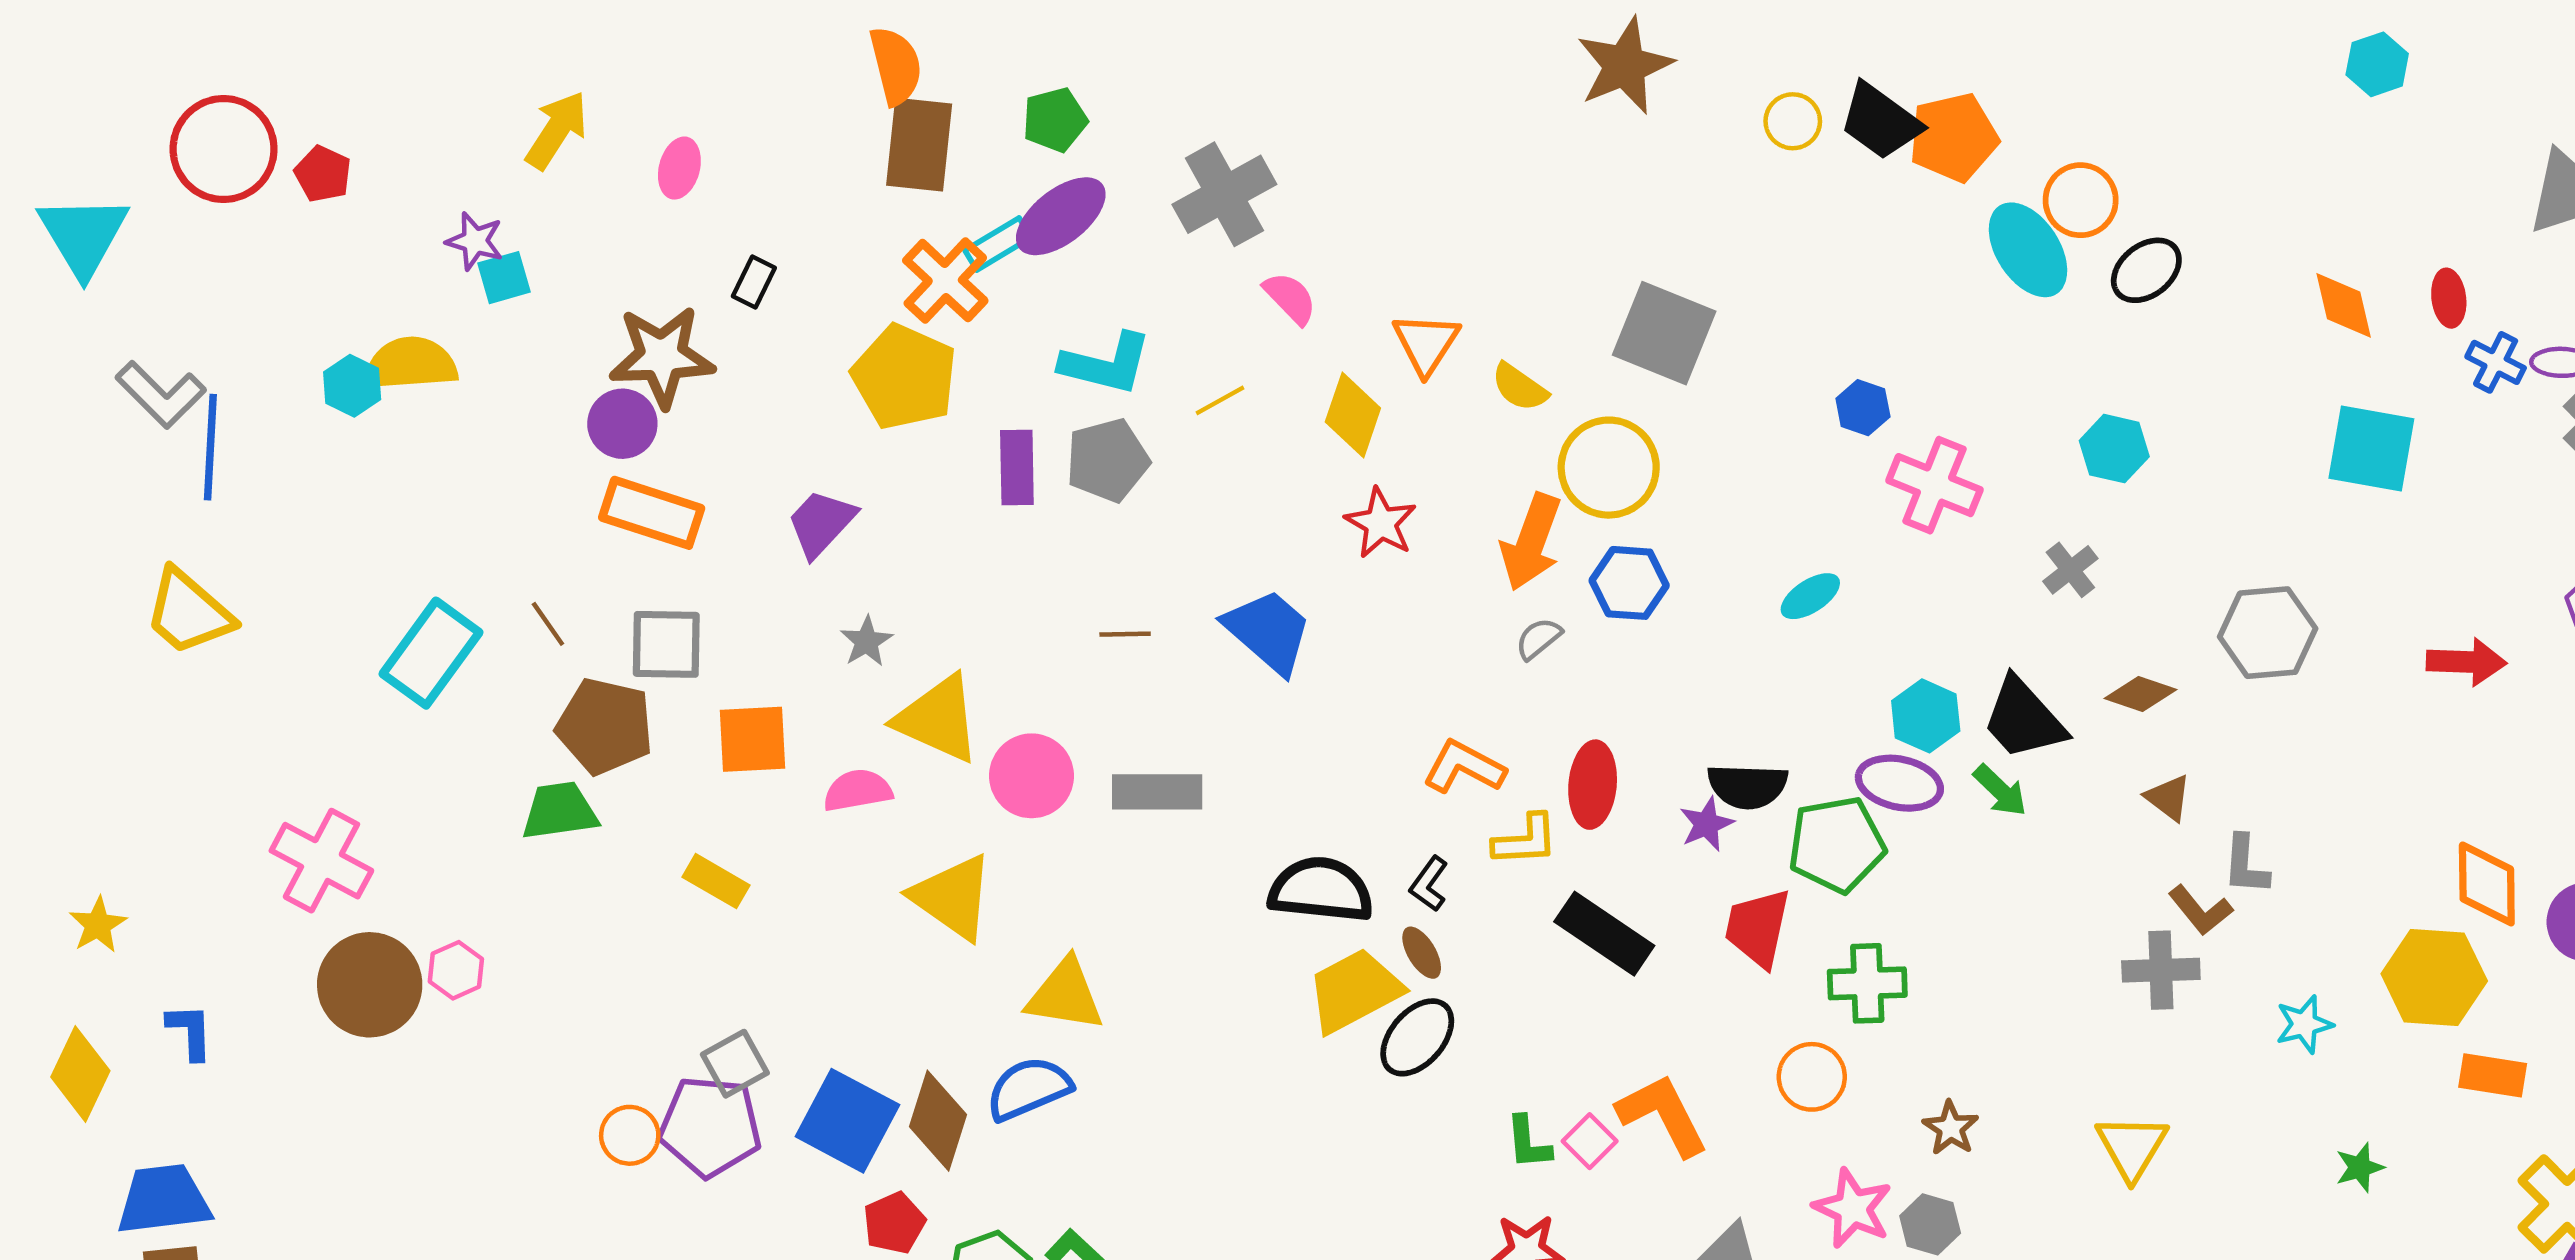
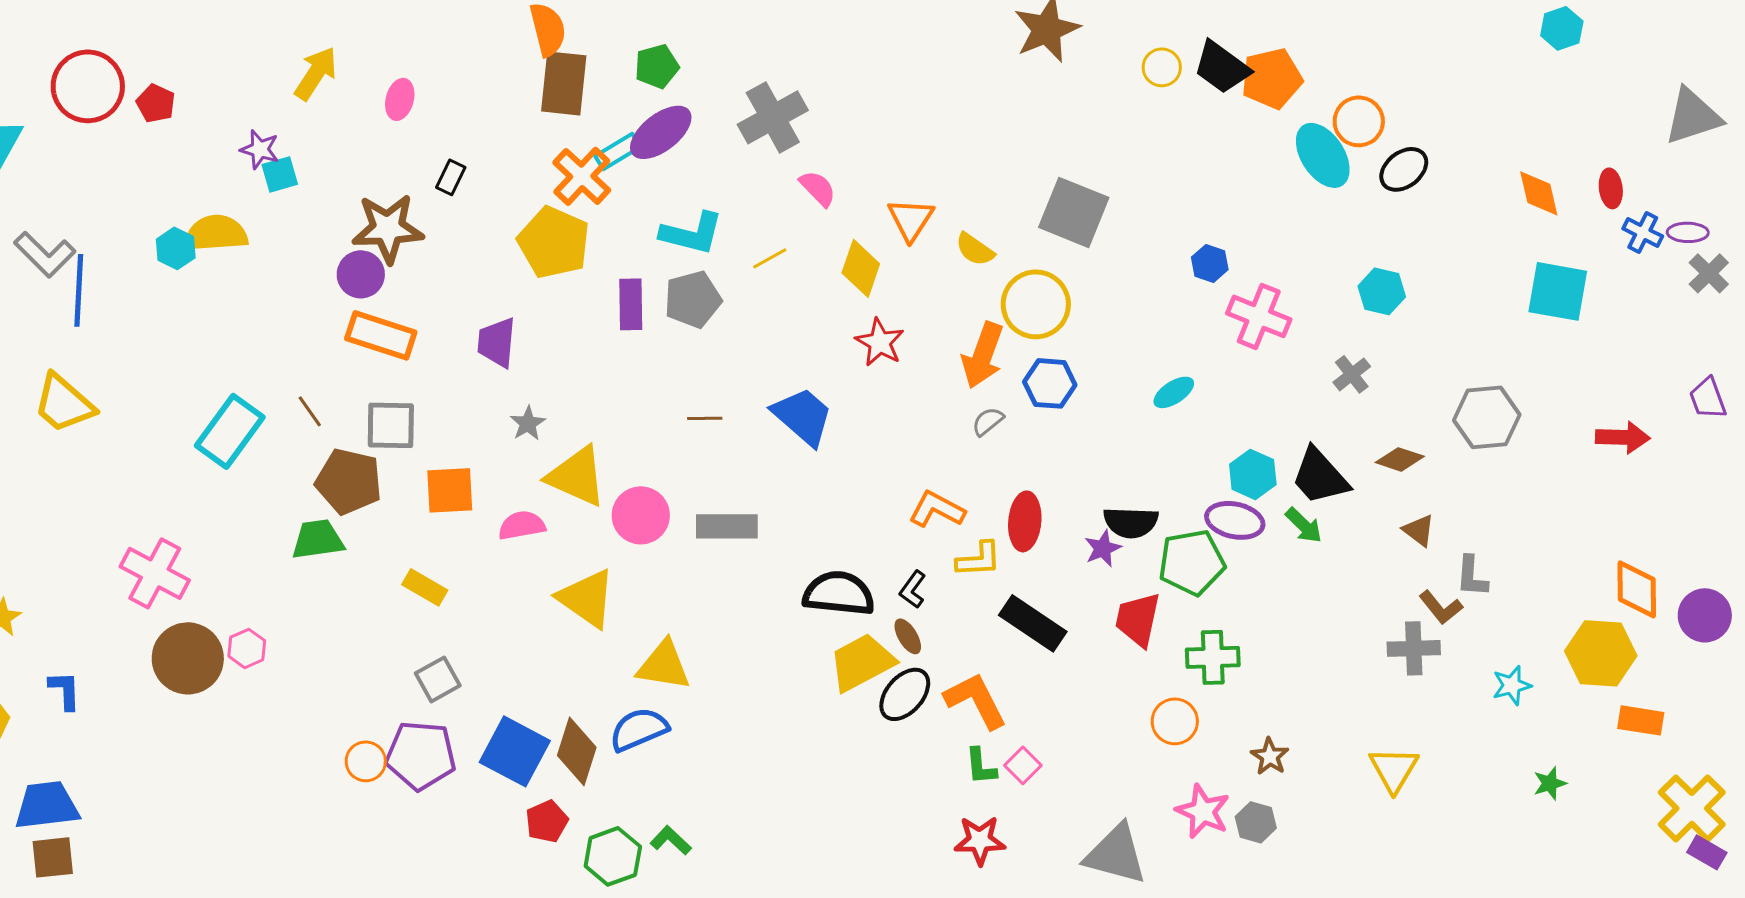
purple trapezoid: (821, 523) -> (497, 342), turned -38
gray square: (735, 1064) -> (438, 679), moved
orange L-shape: (1663, 1115) -> (976, 700), moved

